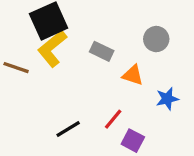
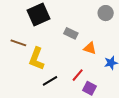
gray circle: (156, 39) -> (106, 13), moved
yellow L-shape: (52, 48) -> (36, 59), moved, turned -30

